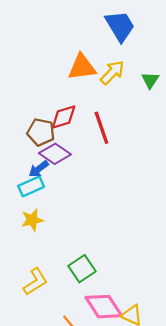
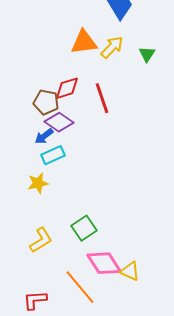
cyan rectangle: (31, 186) -> (53, 155), moved

